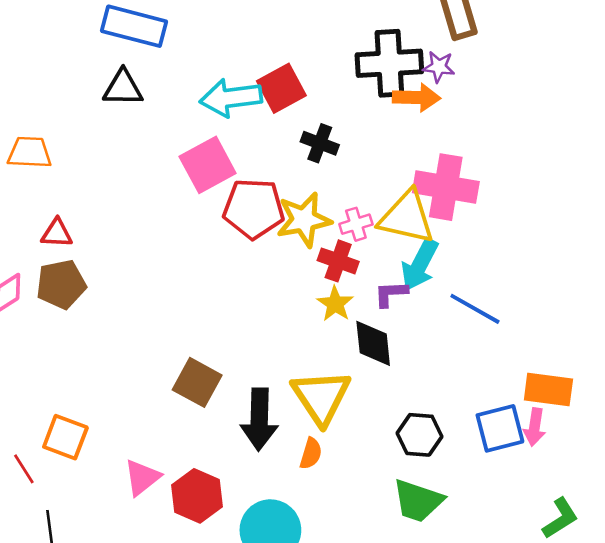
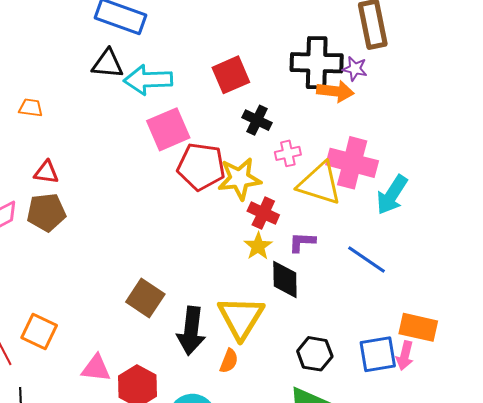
cyan arrow: (231, 98) -> (148, 80), moved
orange trapezoid: (30, 153) -> (31, 108), size x0.7
pink cross: (356, 224) -> (288, 153), moved
cyan arrow: (420, 265) -> (392, 195), moved
pink triangle: (142, 478) -> (96, 368), turned 40

